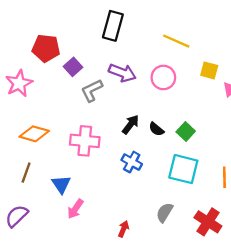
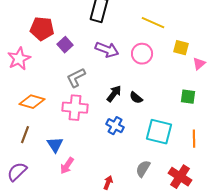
gray L-shape: (92, 90) -> (76, 78), moved
green square: (186, 131) -> (188, 97), moved, turned -35

